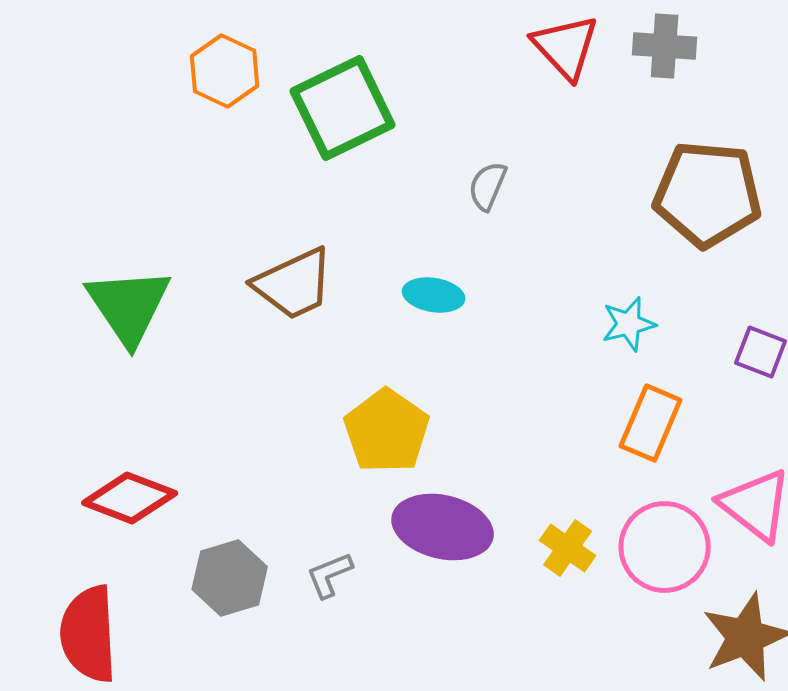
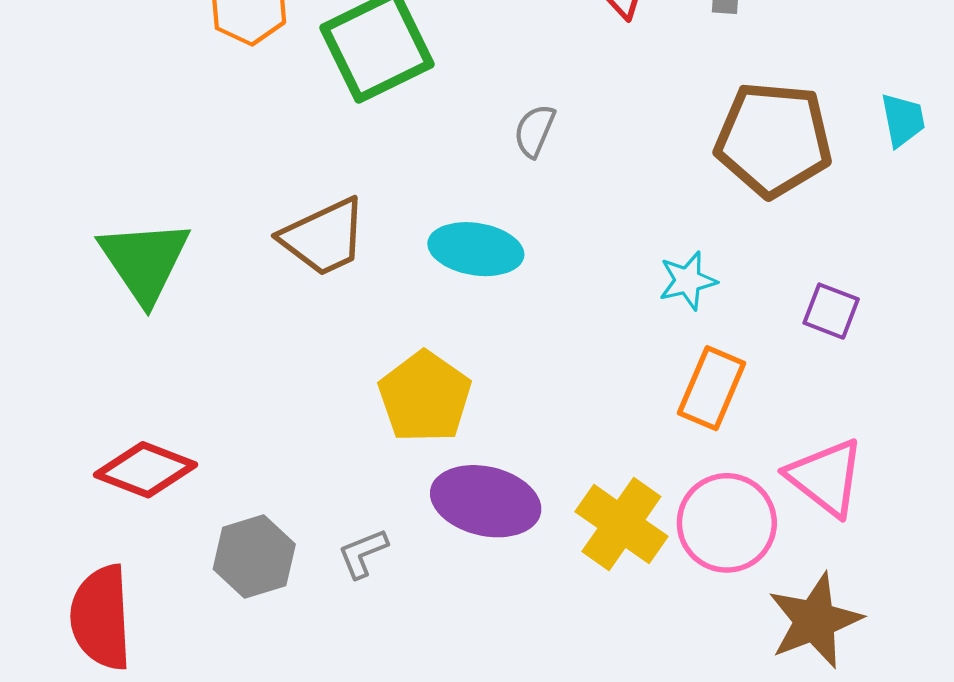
cyan ellipse: (434, 295) -> (476, 249), size x1.4
yellow cross: (568, 548) -> (621, 524), size x1.5

